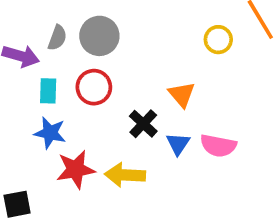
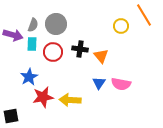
cyan rectangle: (48, 91) -> (32, 44), moved
black cross: (143, 124) -> (80, 49), moved, turned -35
blue star: (50, 133) -> (29, 77), turned 30

